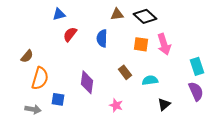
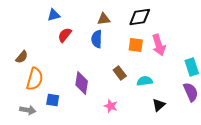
brown triangle: (117, 14) -> (104, 19), moved
black diamond: (145, 16) -> (140, 17), turned -50

